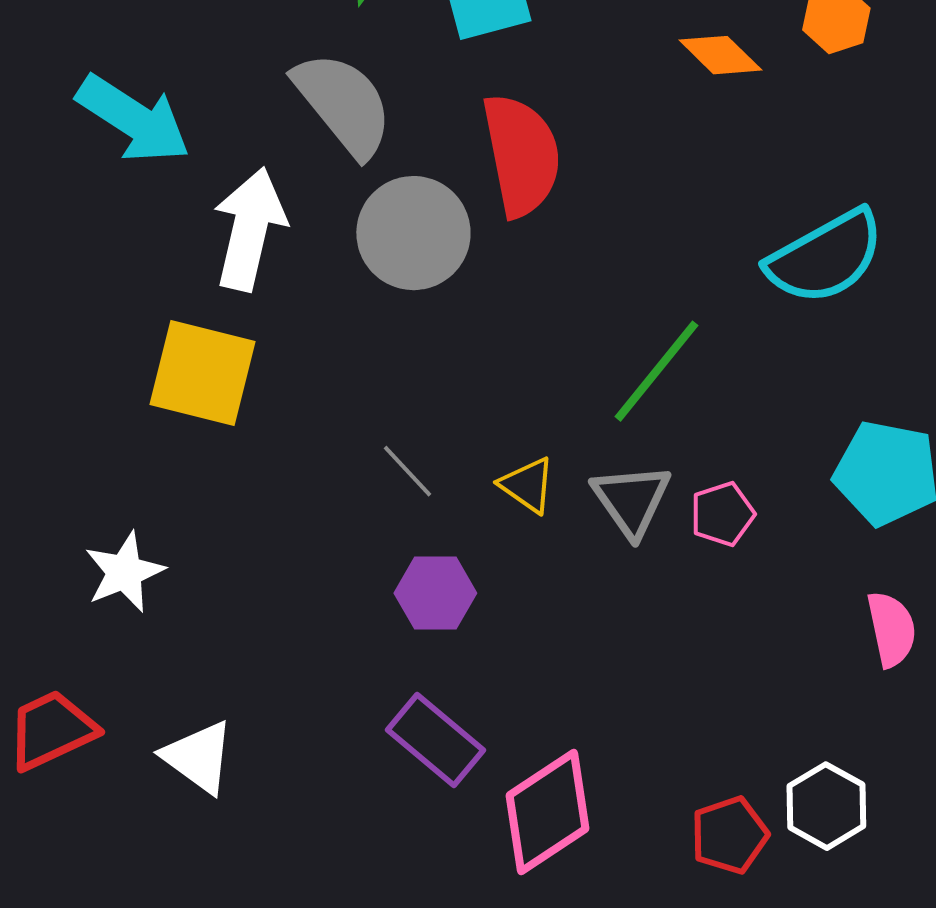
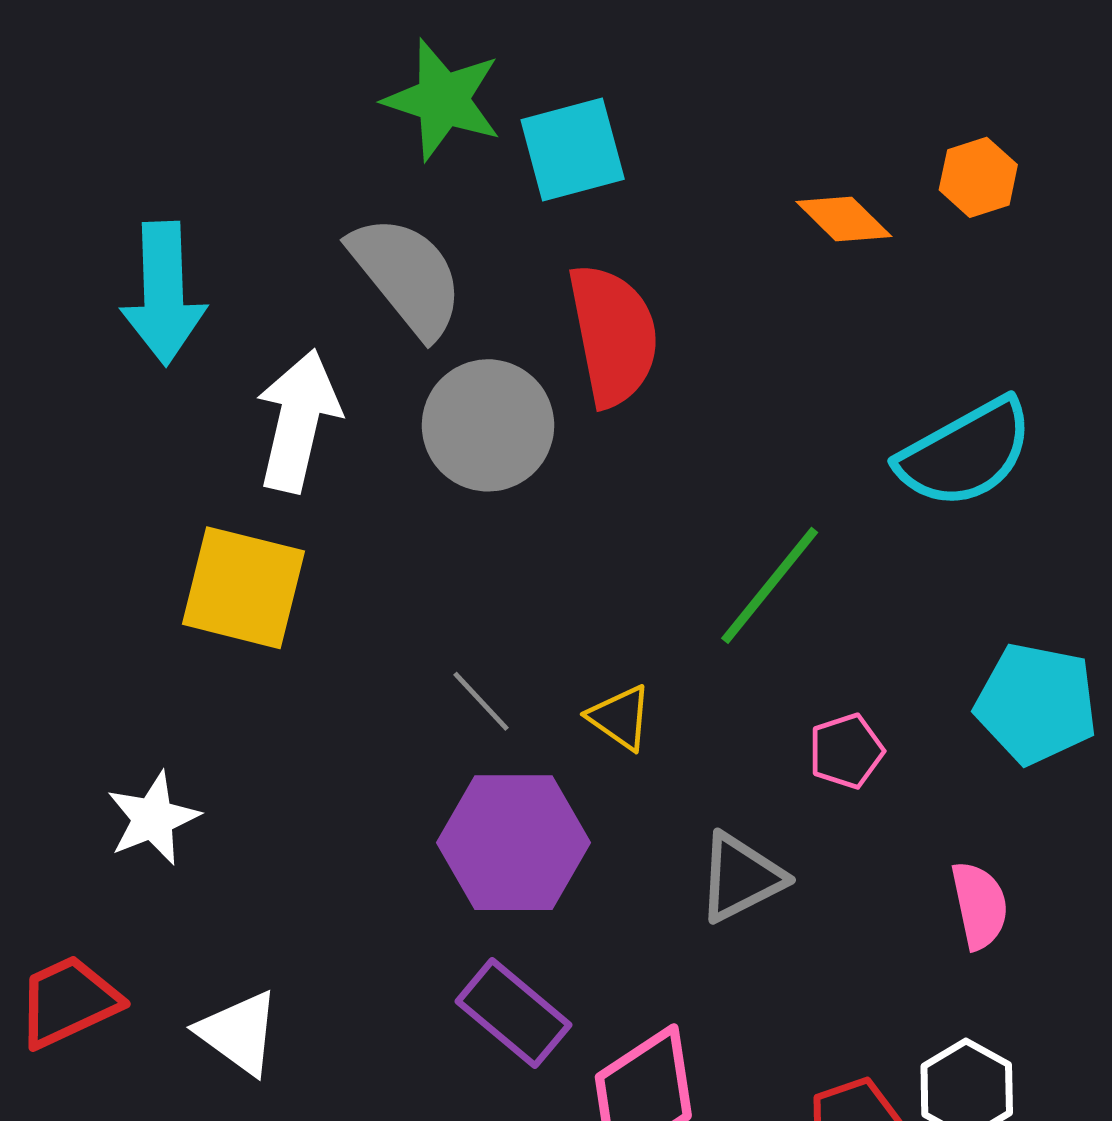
cyan arrow: (133, 119) -> (163, 293), turned 55
gray triangle: (631, 500) -> (741, 877), moved, turned 38
purple hexagon: (435, 593) -> (513, 843), size x1.6
pink semicircle: (891, 629) -> (979, 905), moved

